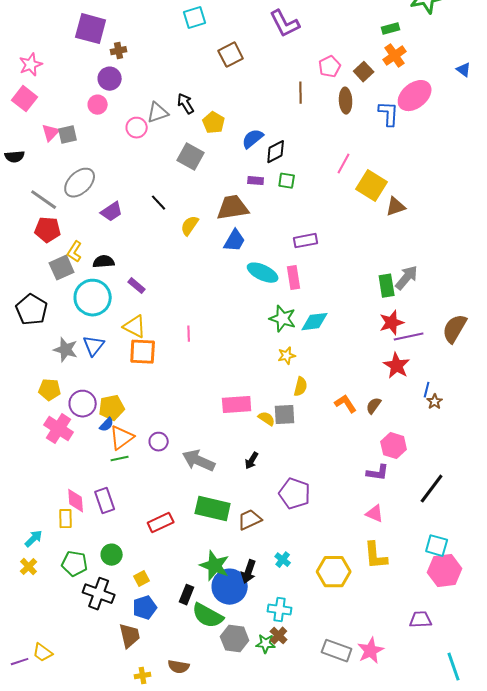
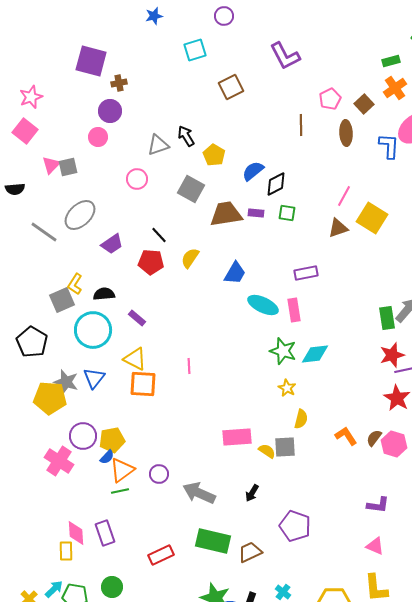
pink circle: (137, 128) -> (137, 179), moved
brown triangle: (396, 207) -> (338, 228), moved
brown trapezoid: (233, 208) -> (226, 214), moved
red pentagon: (48, 230) -> (151, 262), moved
yellow star: (287, 356) -> (287, 388), turned -30
yellow pentagon: (50, 390) -> (50, 398), moved, size x1.5
pink hexagon: (394, 446) -> (394, 444), moved
cyan arrow: (34, 539) -> (54, 589), moved

